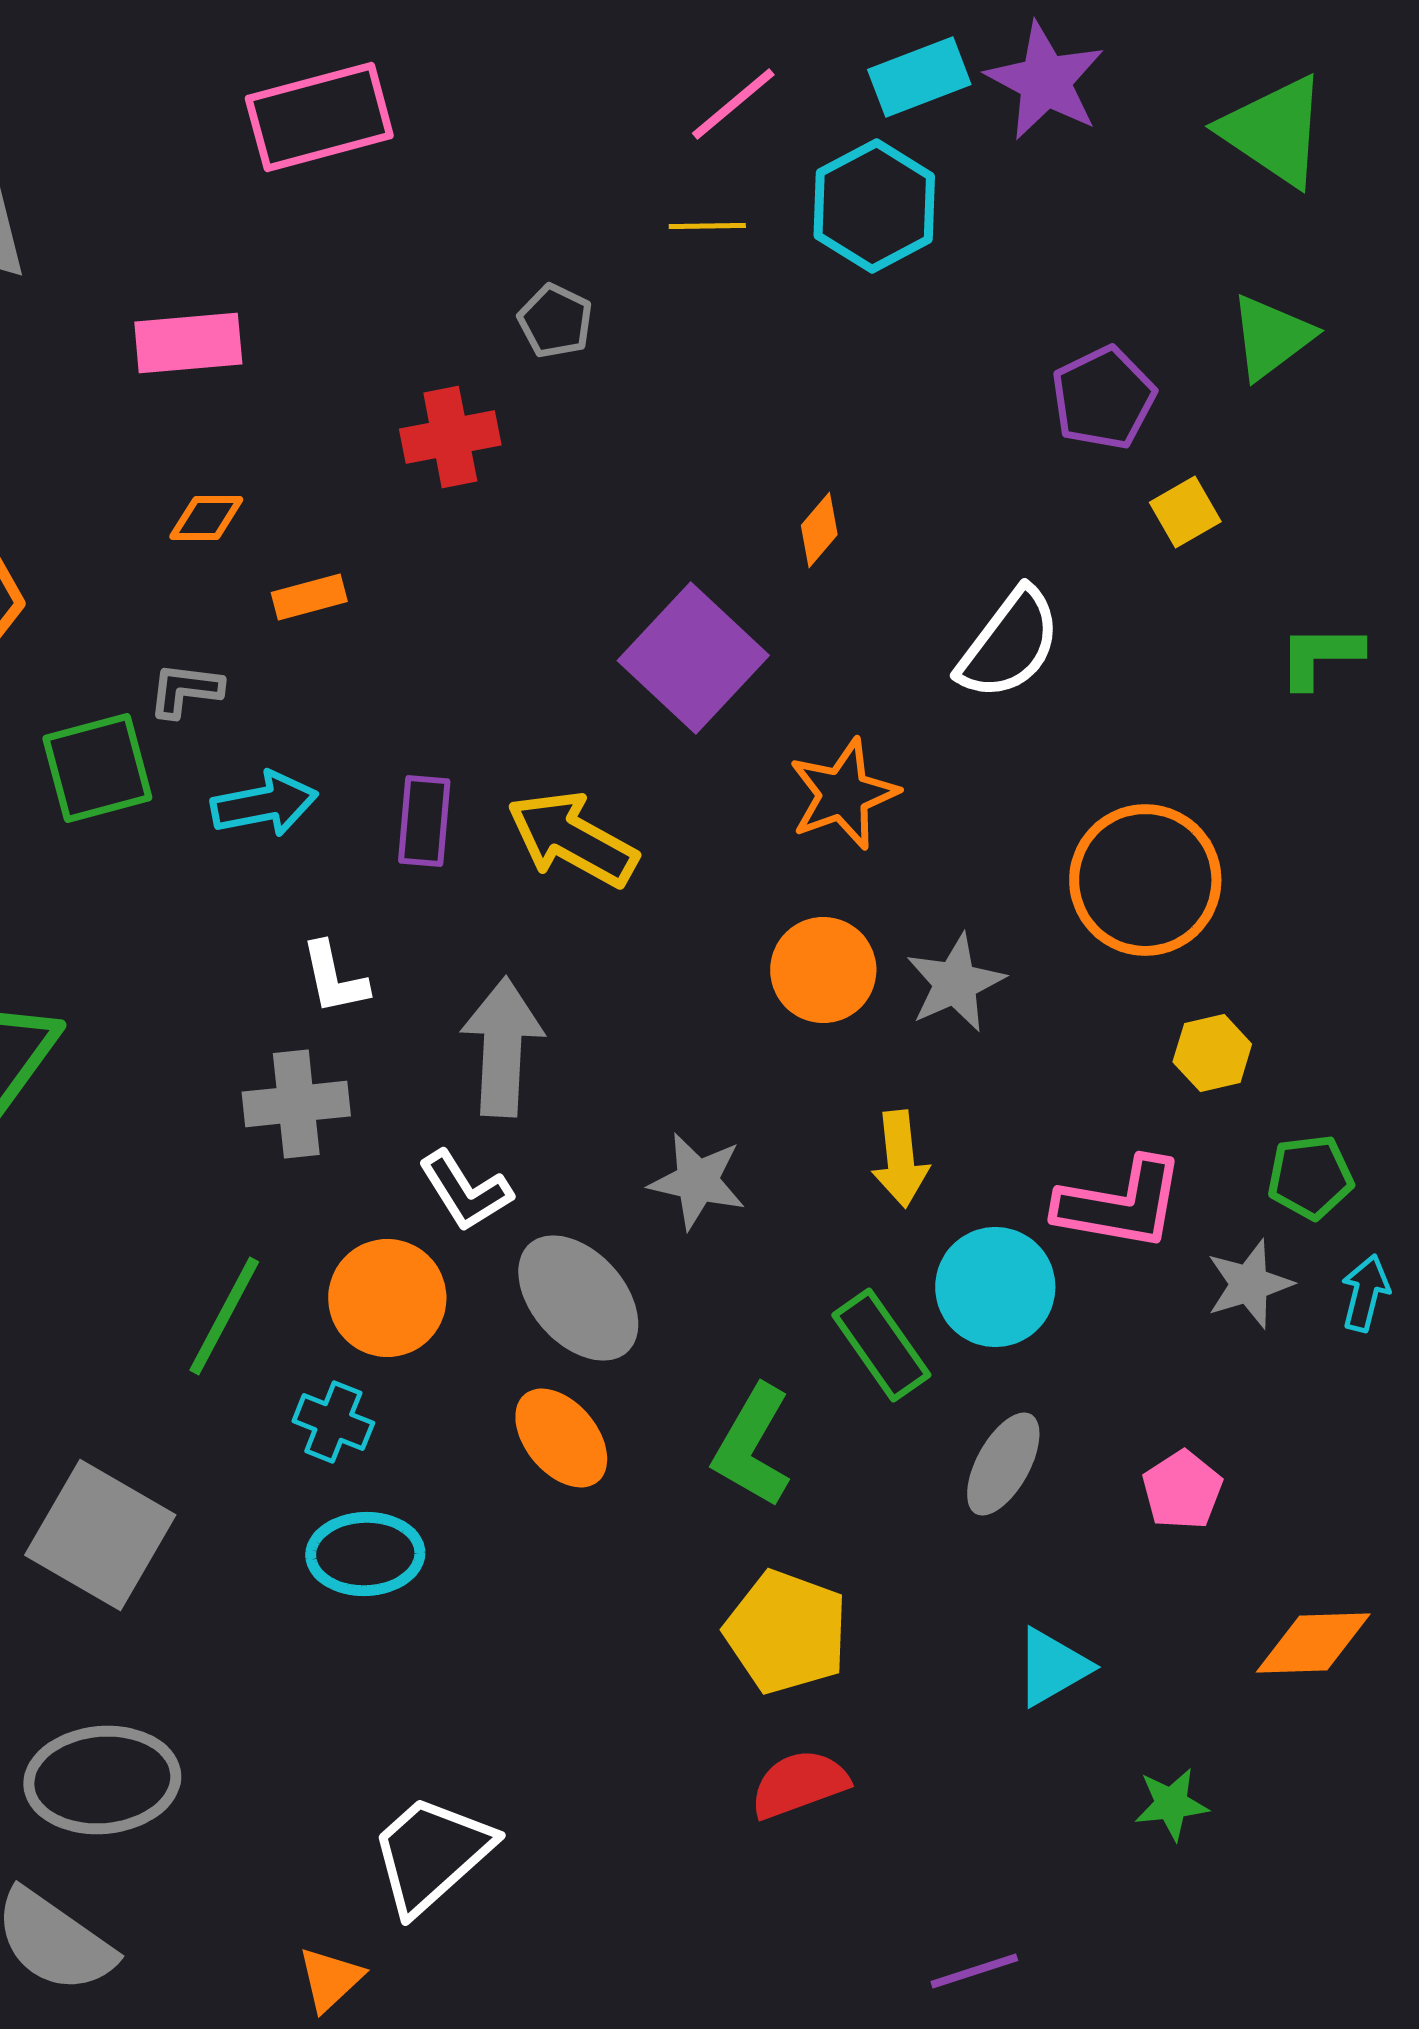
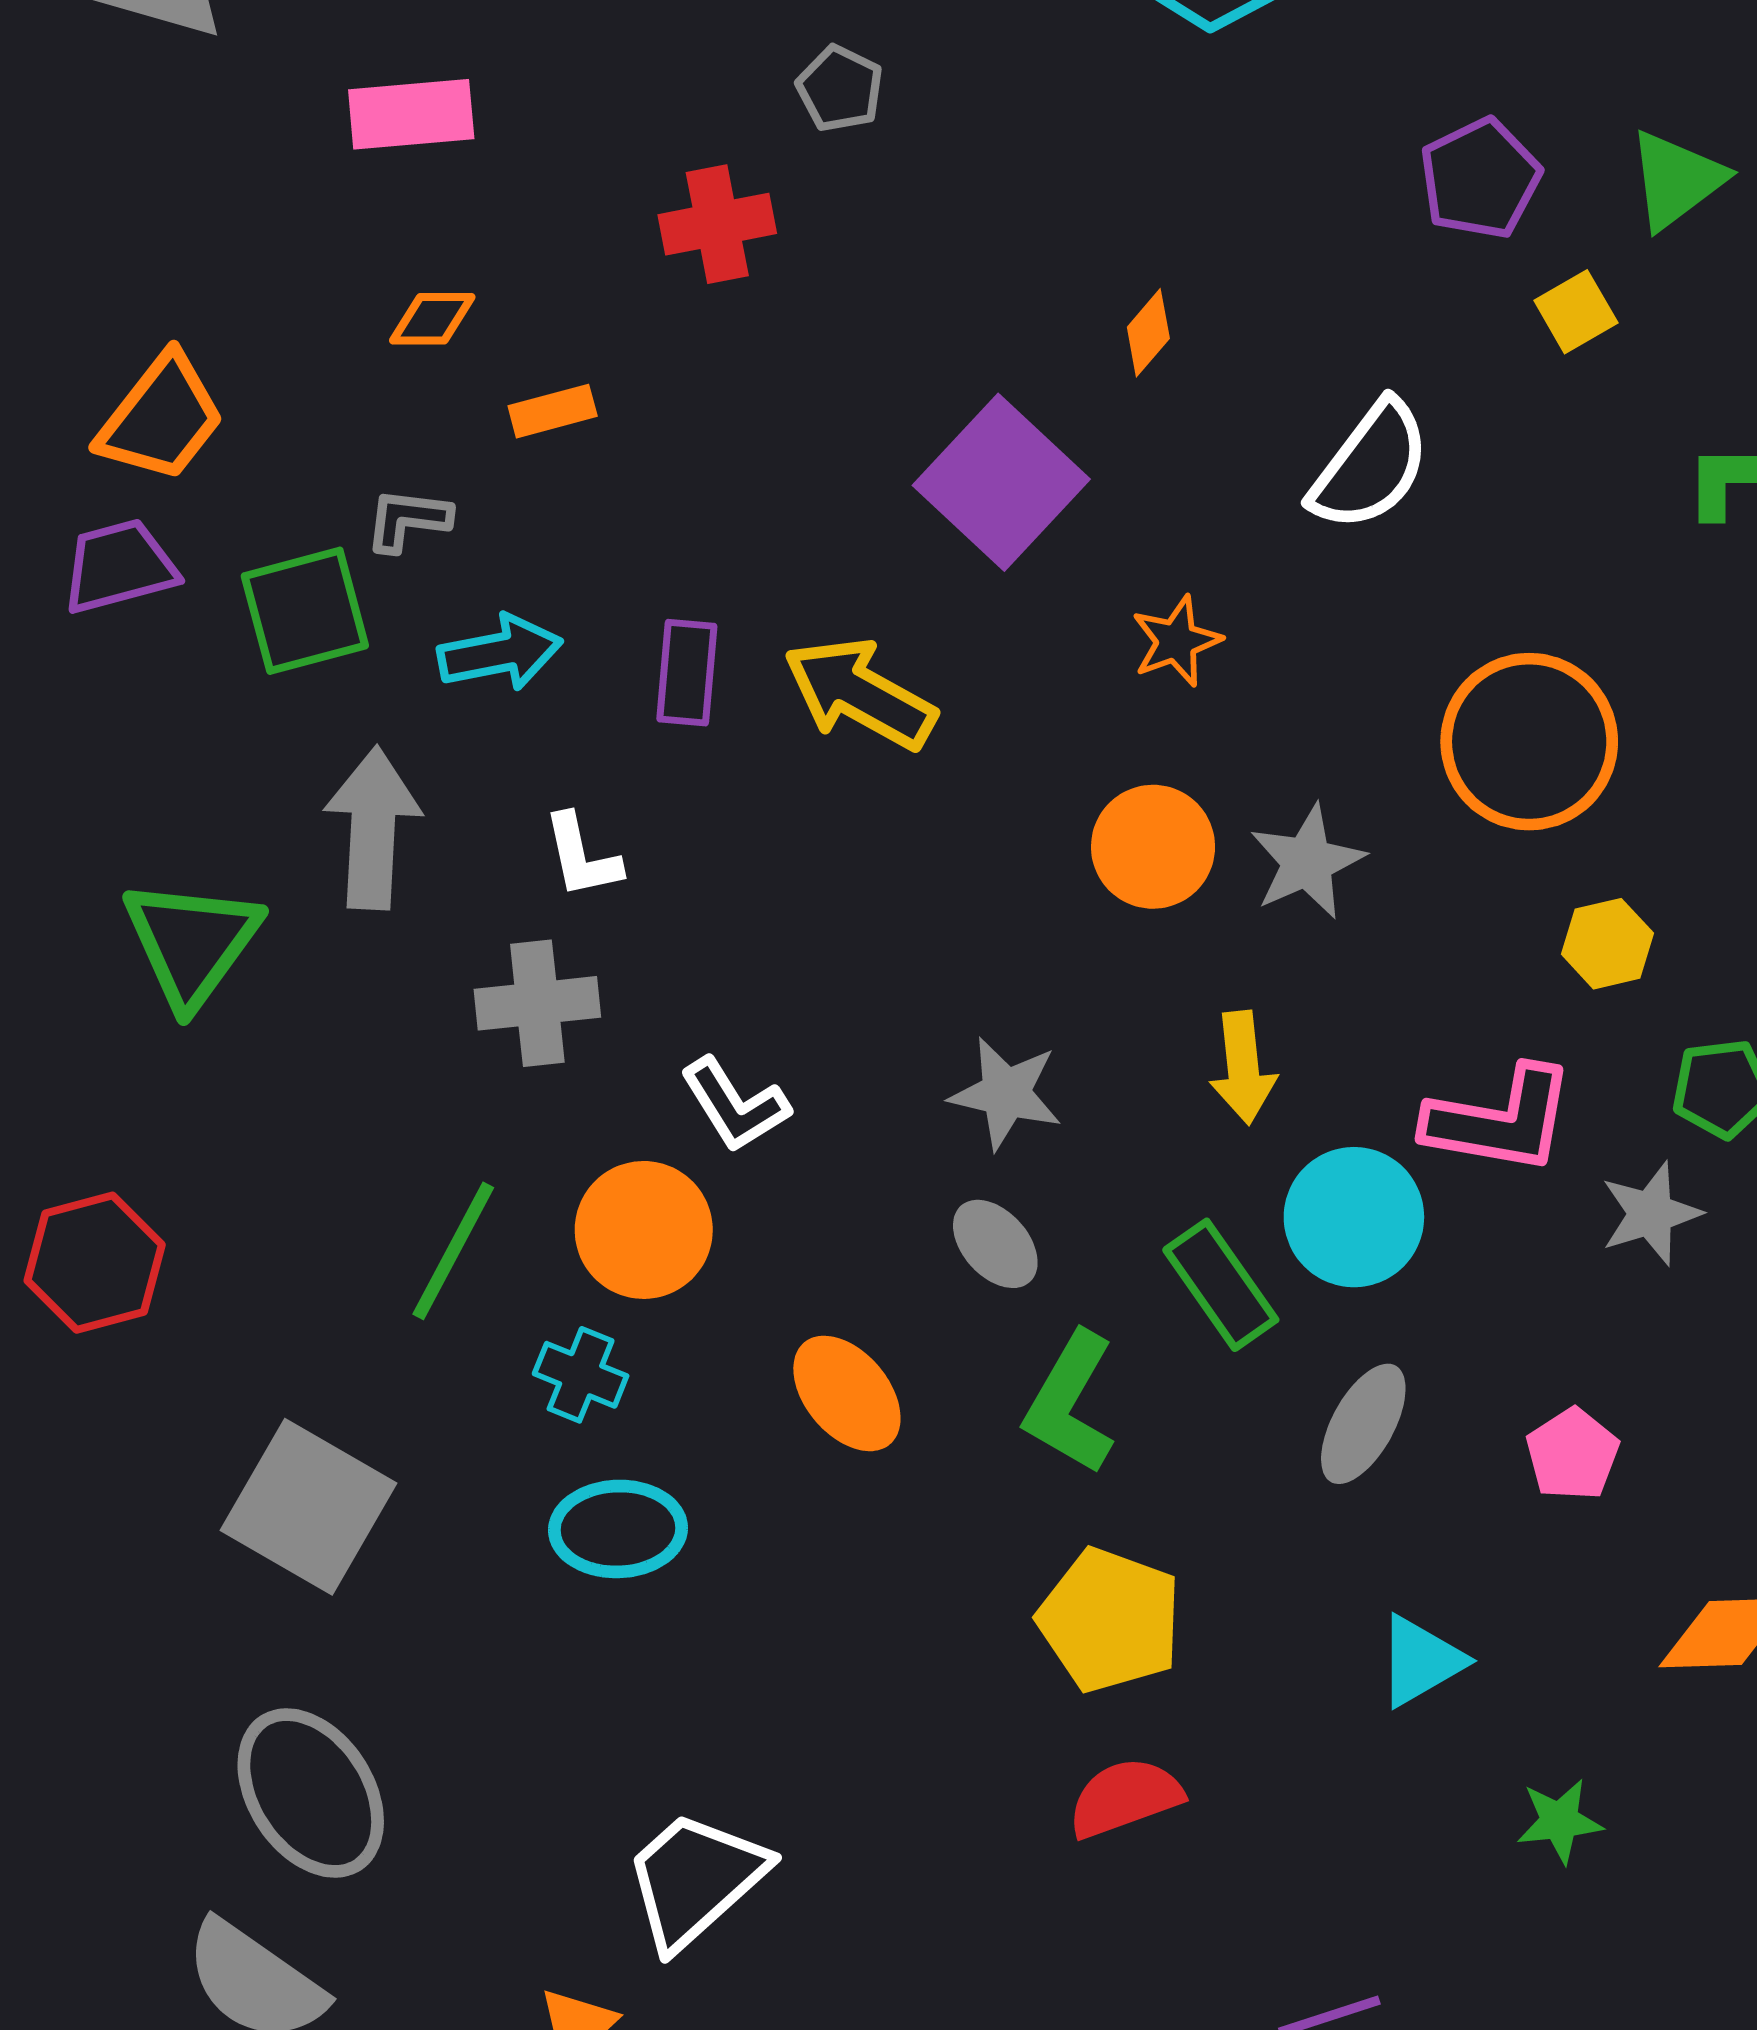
green triangle: (1271, 337) -> (1676, 180), moved
orange star: (843, 794) -> (1176, 641), size x0.7
gray arrow: (502, 1047) -> (373, 828), moved
gray ellipse: (578, 1298) -> (995, 1244), moved, size x0.6
gray ellipse: (102, 1780) -> (311, 1793), turned 62

